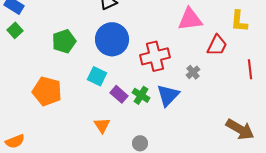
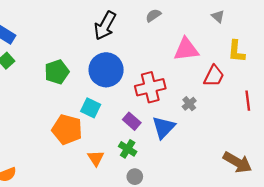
orange pentagon: (47, 91) -> (67, 129), moved
purple rectangle: (119, 94) -> (132, 121), moved
green cross: (141, 95) -> (128, 149), moved

